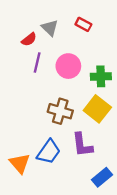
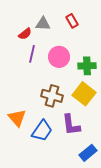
red rectangle: (83, 24) -> (72, 21), turned 32
gray triangle: (50, 28) -> (43, 24), turned -42
orange triangle: (20, 163) -> (17, 118), moved

